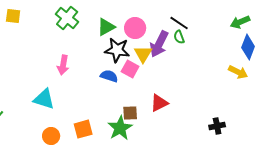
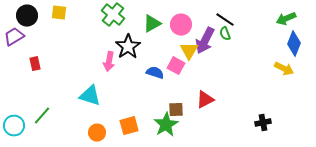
black star: (117, 50) -> (128, 47), moved, turned 30

